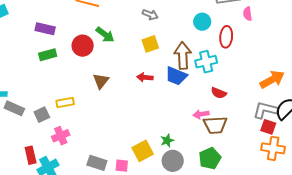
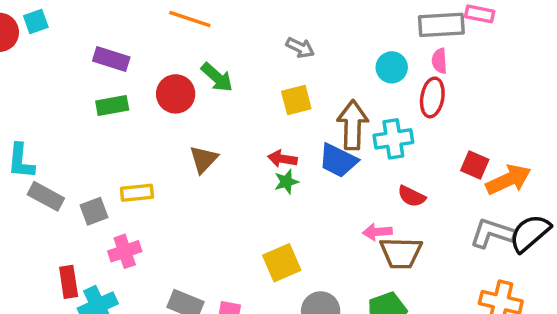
pink semicircle: (248, 14) -> (439, 61), moved
red square: (268, 127) -> (475, 165), moved
green star: (167, 140) -> (286, 182), moved
yellow square: (143, 151) -> (282, 263), moved

